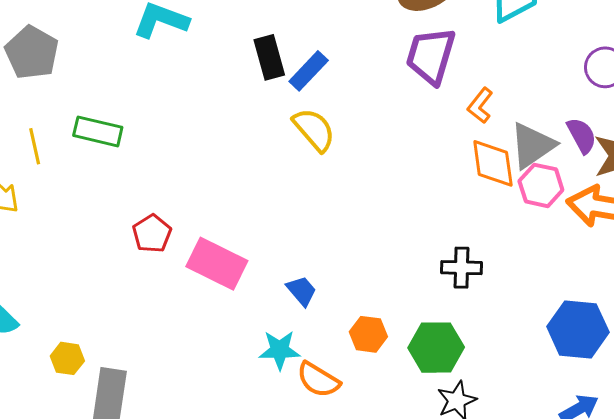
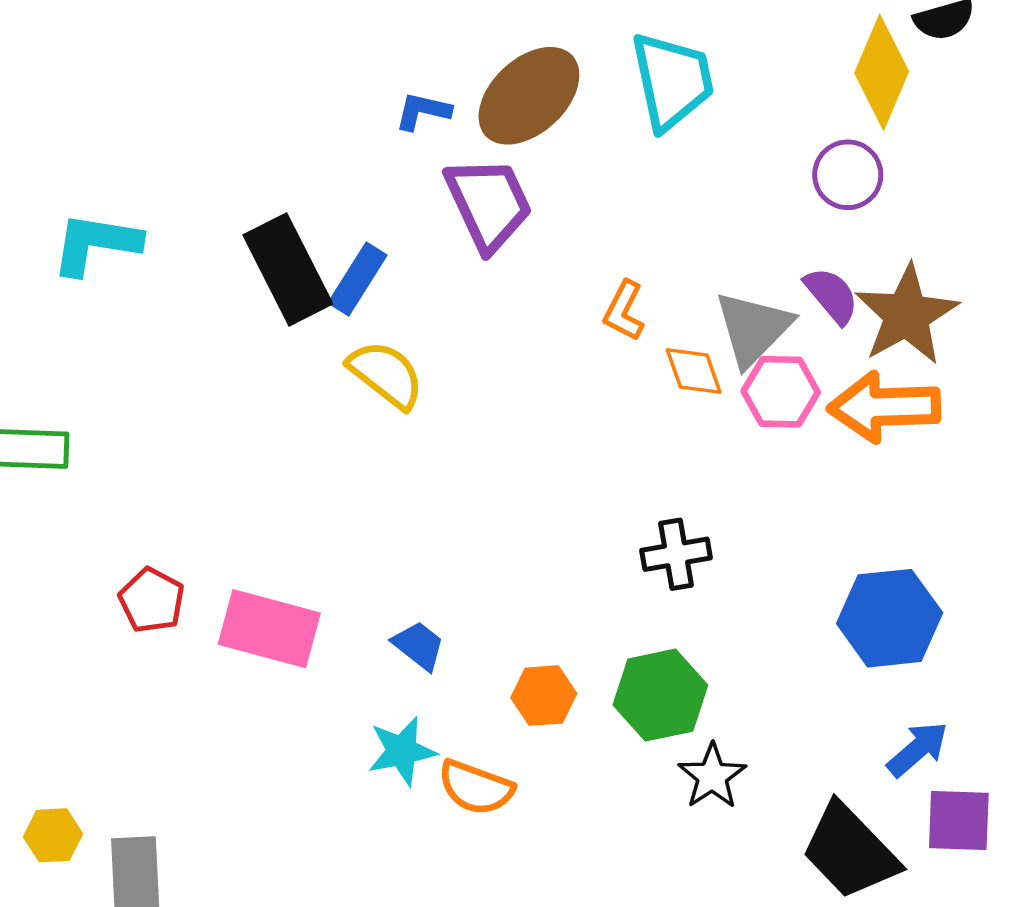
purple trapezoid: (431, 56) -> (489, 204), moved, turned 150
black rectangle: (269, 57) -> (288, 269), size x1.4
orange L-shape: (480, 105) -> (624, 311), moved
orange diamond: (493, 163) -> (694, 371), size x0.7

